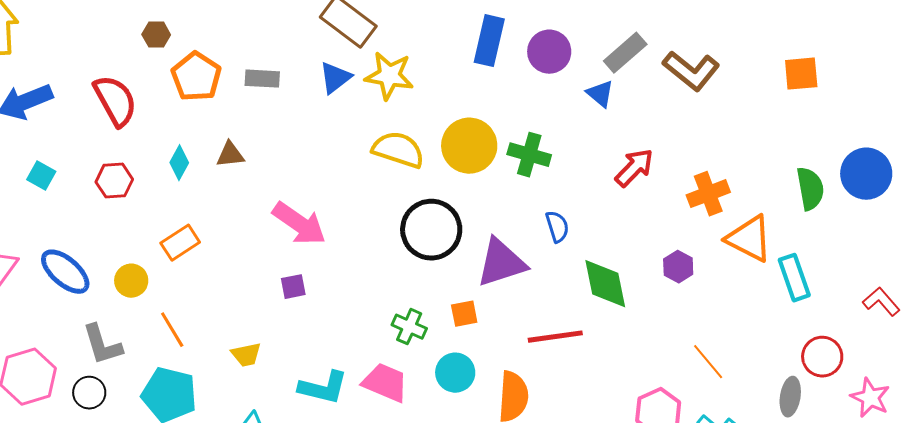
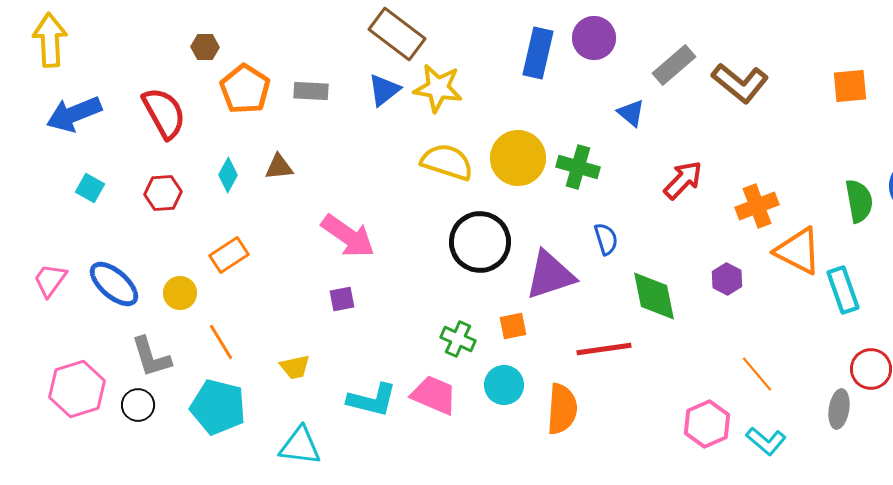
purple circle: (549, 52) -> (594, 38), moved
blue triangle: (600, 94) -> (631, 113), moved

